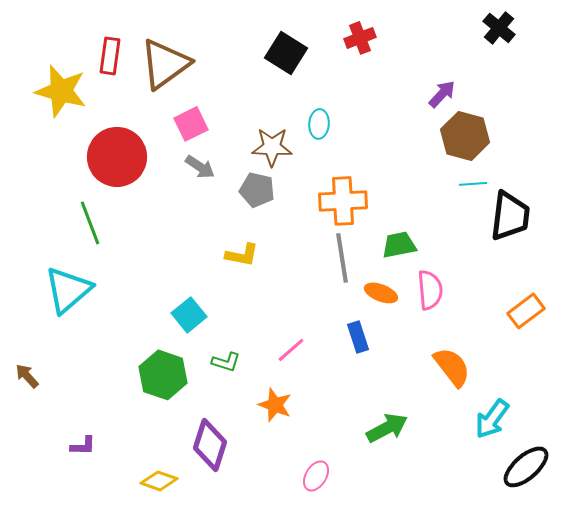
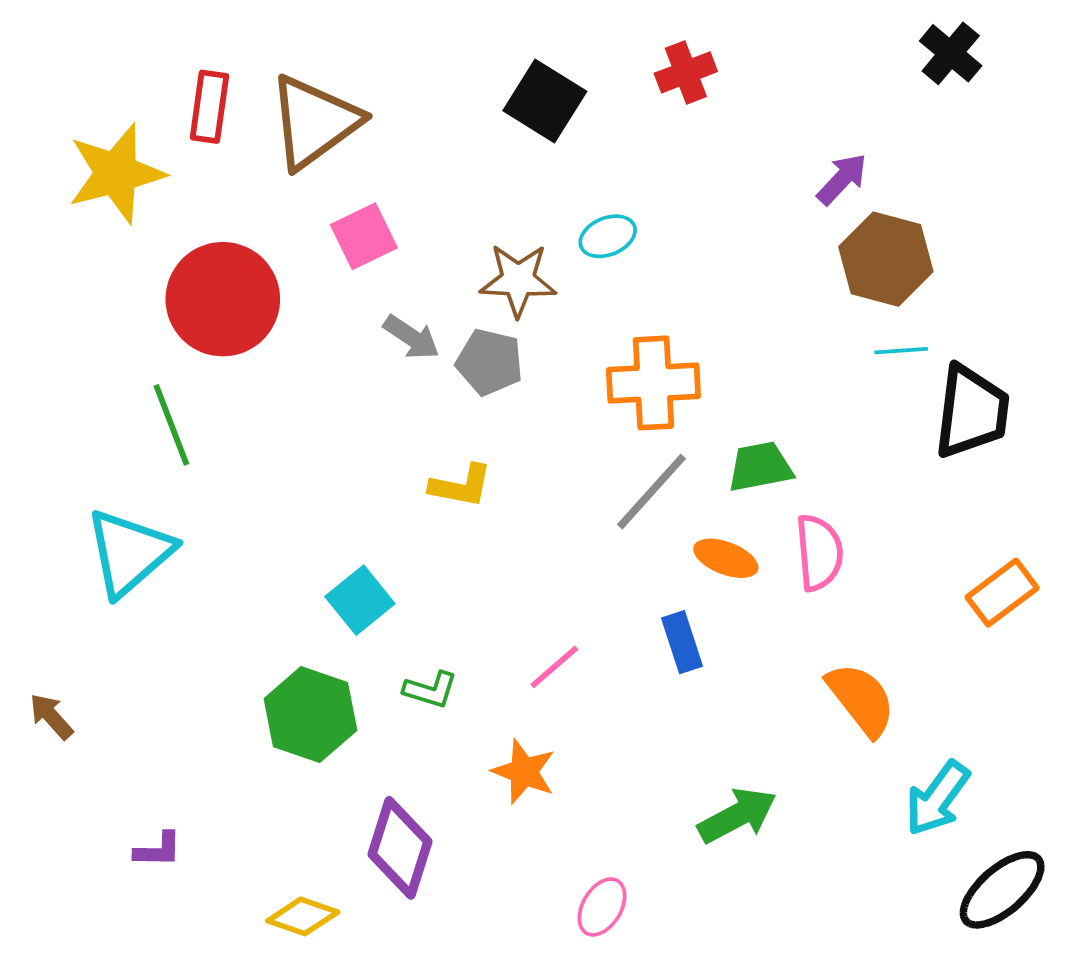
yellow star: (61, 91) -> (116, 173), turned -30
cyan ellipse: (319, 124) -> (608, 236), turned 64
gray arrow: (200, 167) -> (411, 337), moved
gray line: (342, 258) -> (652, 492), turned 51

